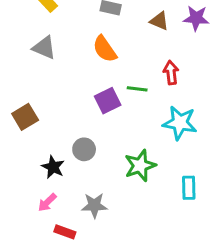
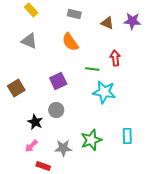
purple square: (108, 101) -> (58, 81), moved
cyan star: (180, 123) -> (104, 92), moved
green star: (140, 166) -> (91, 140), moved

